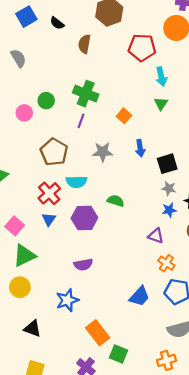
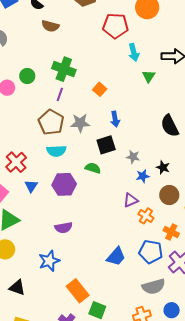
brown semicircle: (84, 44) -> (50, 26), moved, turned -84
green triangle: (161, 104) -> (149, 76), moved
brown pentagon: (54, 152) -> (51, 122), moved
black square: (167, 164) -> (106, 145), moved
gray star: (169, 188) -> (133, 157), moved
red cross: (49, 193) -> (16, 162), moved
purple triangle: (156, 236) -> (131, 200), turned -42
orange cross: (166, 263) -> (146, 216), moved

